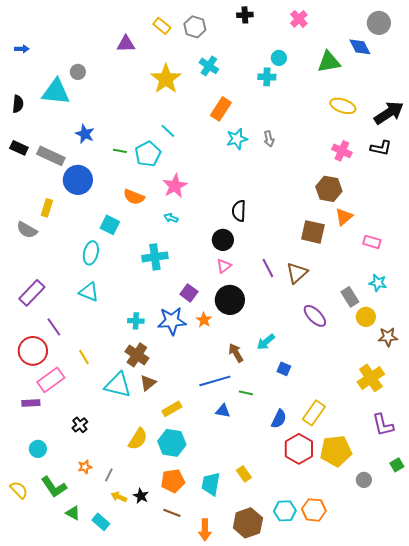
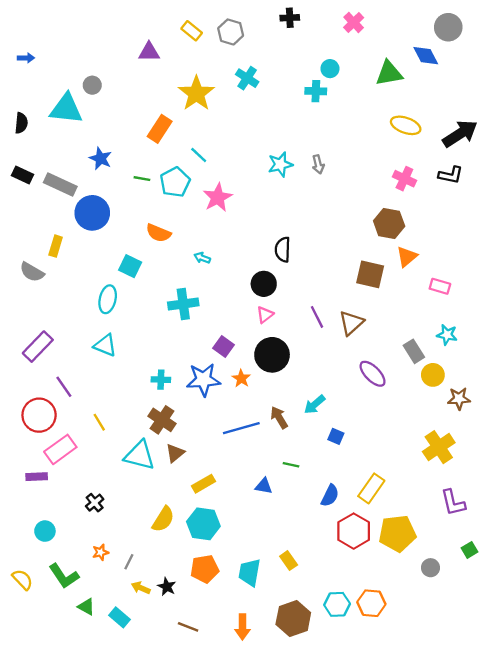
orange rectangle: (221, 109) -> (160, 129), moved
pink star: (175, 186) -> (218, 198), moved
blue line: (215, 381) -> (241, 428), moved
brown line: (172, 513) -> (188, 627), moved

